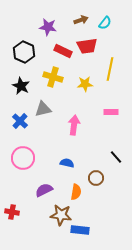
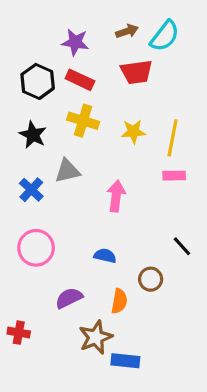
cyan semicircle: (105, 23) -> (165, 36), size x1.5
red rectangle: (63, 51) -> (80, 80), moved
yellow line: (110, 69) -> (173, 138), moved
brown star: (61, 215) -> (96, 337), turned -30

